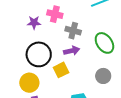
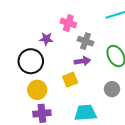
purple star: (34, 23) -> (46, 39), moved
black circle: (39, 54) -> (31, 61), moved

